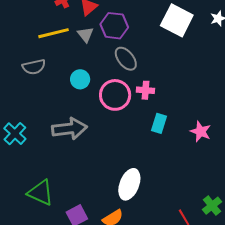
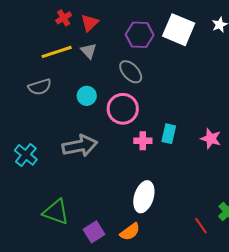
purple hexagon: (114, 26) -> (140, 35), moved
pink cross: (145, 90) -> (143, 141), moved

